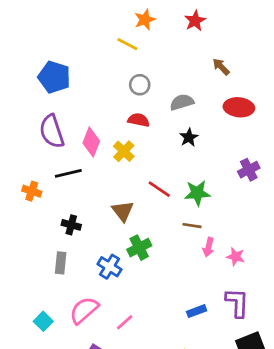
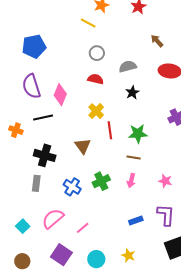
blue pentagon: (54, 77) -> (34, 46), turned -30
yellow cross: (124, 151) -> (96, 111), moved
red line: (159, 189) -> (110, 130), turned 48
black cross: (71, 225) -> (45, 155), size x1.5
pink arrow: (208, 247) -> (131, 181), moved
green cross: (139, 248) -> (101, 181), moved

